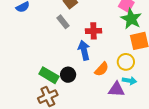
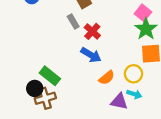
red cross: (93, 31) -> (92, 31), moved, turned 35
blue arrow: (84, 50) -> (91, 55), turned 126
black circle: (68, 75) -> (35, 88), moved

